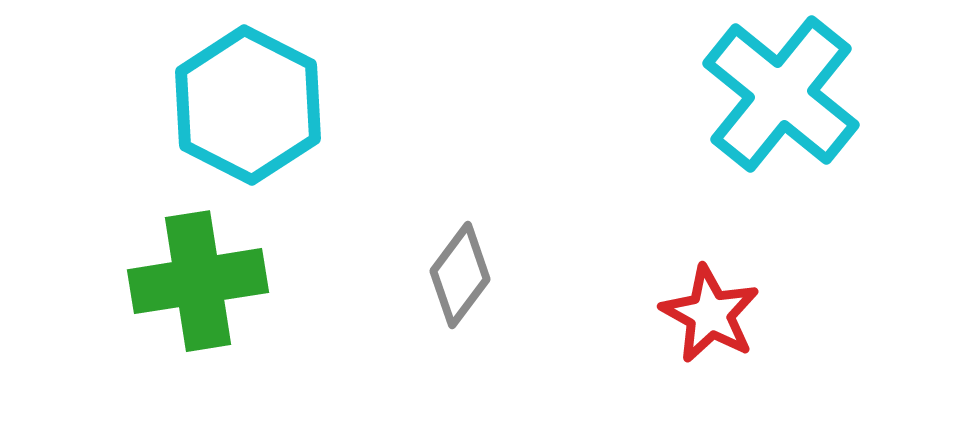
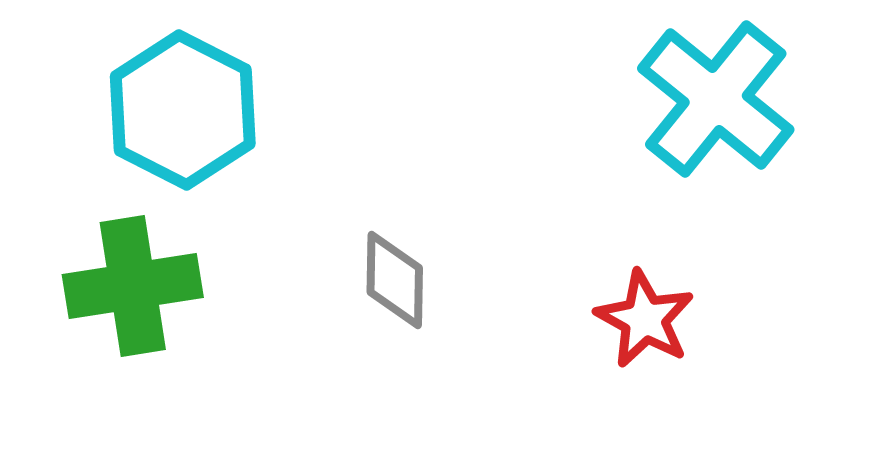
gray diamond: (460, 275) -> (395, 280), turned -36

